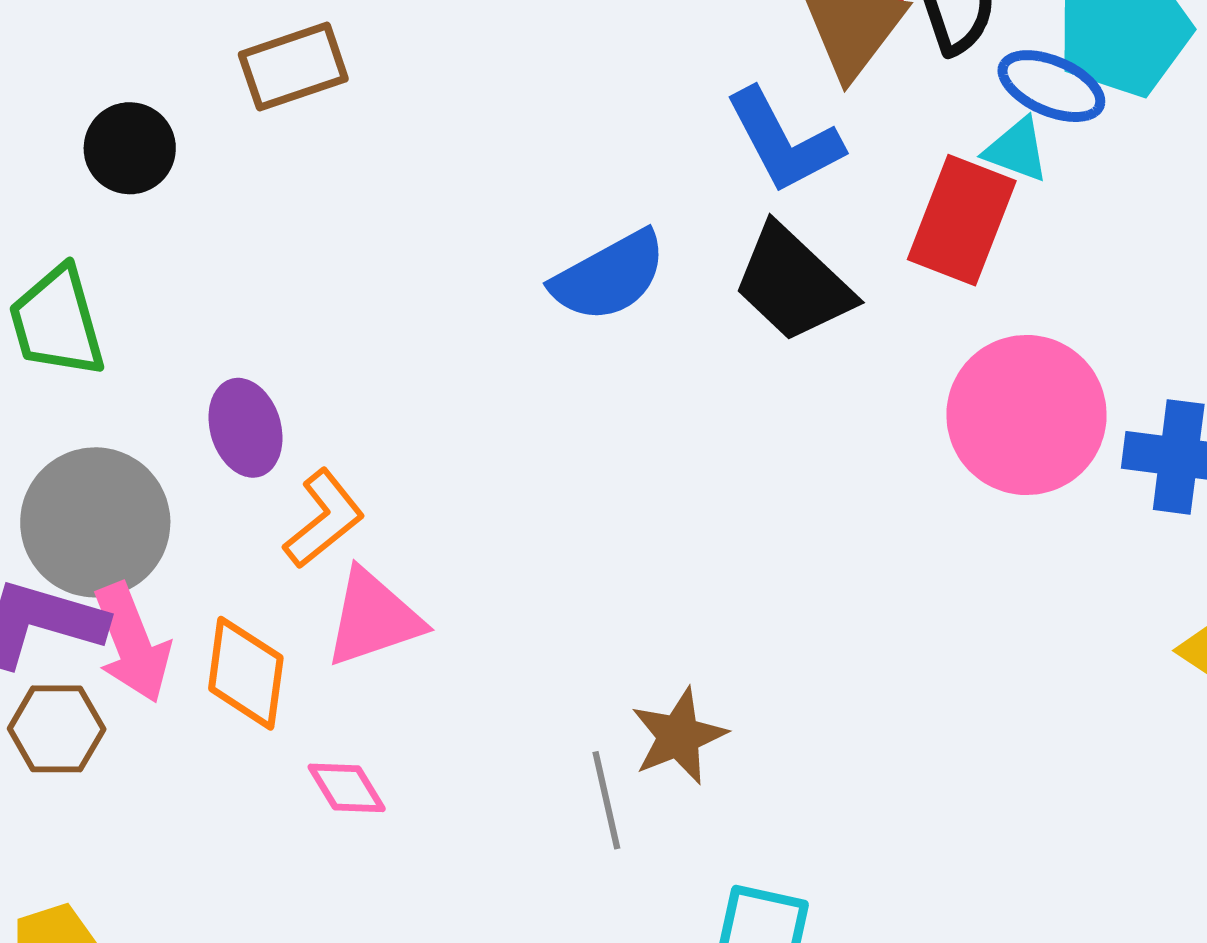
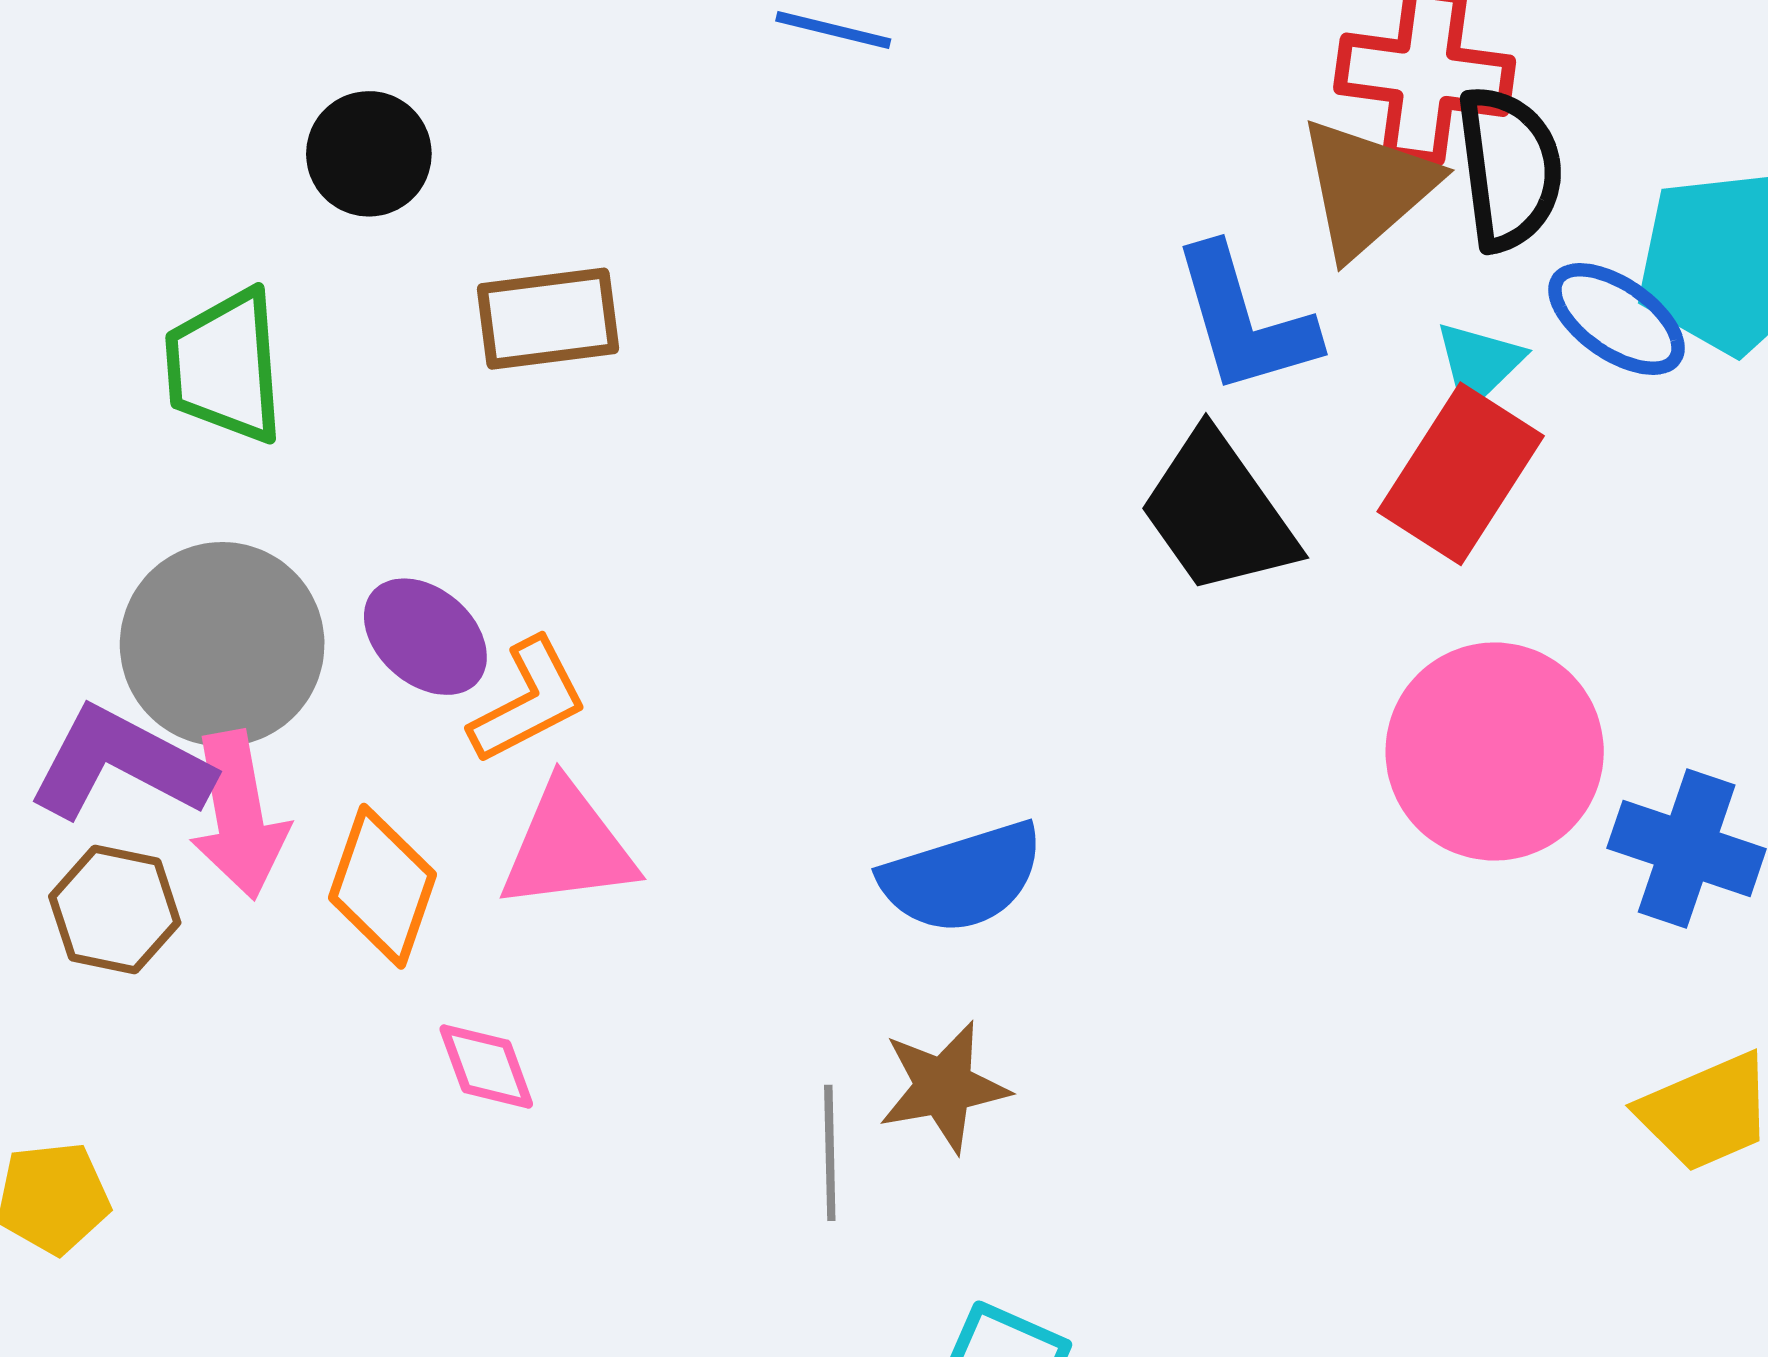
brown rectangle: (293, 67) -> (548, 319), moved
cyan triangle: (1017, 150) -> (1479, 364), moved, turned 44
blue semicircle: (609, 276) -> (962, 877), moved
purple ellipse: (245, 428) -> (425, 637), moved, turned -44

